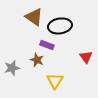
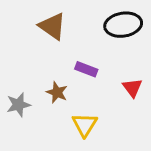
black ellipse: (60, 26) -> (123, 25), moved
purple rectangle: (47, 45) -> (86, 69), moved

